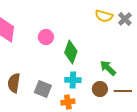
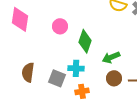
green arrow: (108, 68) -> (111, 57), moved, turned -66
cyan cross: (73, 80) -> (76, 68), moved

